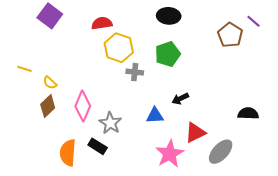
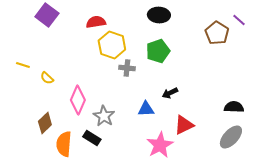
brown diamond: (48, 106) -> (45, 123), moved
gray ellipse: (221, 152) -> (231, 137), moved

